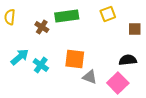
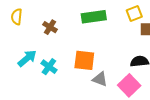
yellow square: (108, 14) -> (134, 14), moved
green rectangle: (67, 16) -> (94, 17), moved

